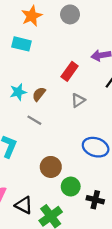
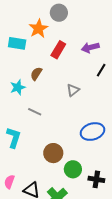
orange star: (32, 16) -> (38, 29), moved
red rectangle: (70, 71) -> (58, 50), moved
brown semicircle: (39, 94) -> (36, 74), moved
blue ellipse: (96, 147) -> (92, 132), turned -30

